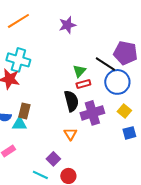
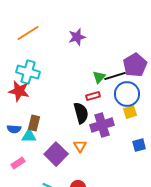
purple pentagon: (125, 53) -> (135, 65), turned 30
black line: (105, 64) -> (115, 76), turned -50
green triangle: (79, 71) -> (99, 77), moved
yellow square: (124, 111) -> (130, 112), moved, turned 32
purple square: (53, 159) -> (56, 154), moved, size x1.6

